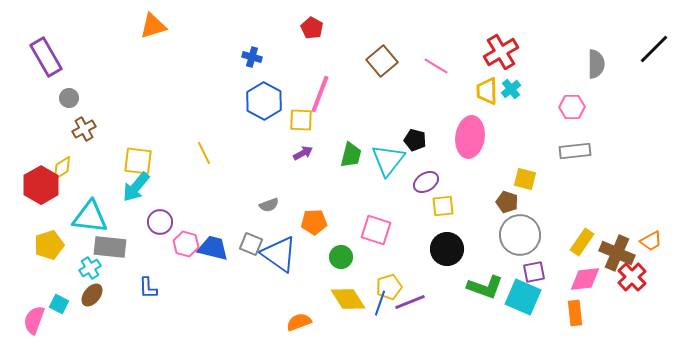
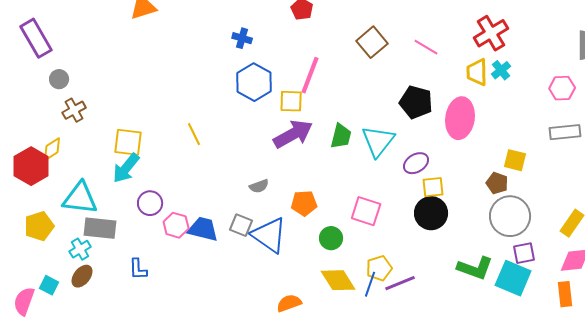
black pentagon: (415, 140) -> (416, 102), moved, size x1.5
purple arrow: (303, 153) -> (293, 134), size x2.0
black circle: (447, 249) -> (431, 213), moved

